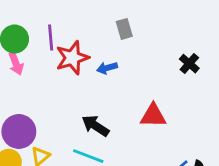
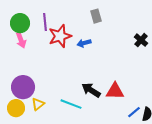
red triangle: (153, 116) -> (115, 91), moved
black arrow: (95, 126) -> (91, 90), moved

